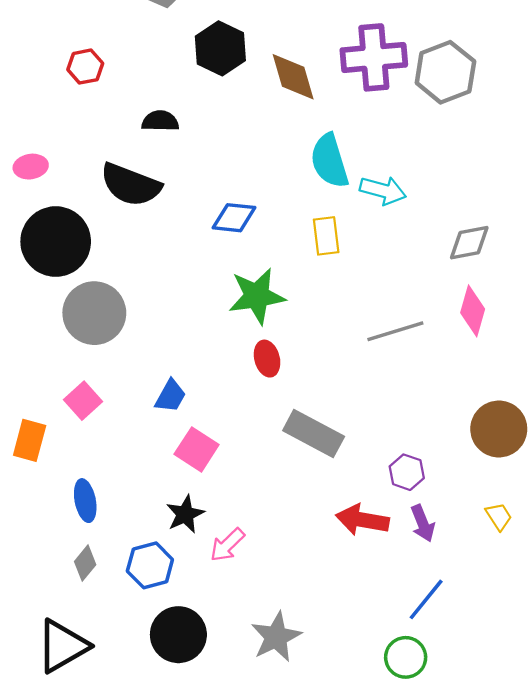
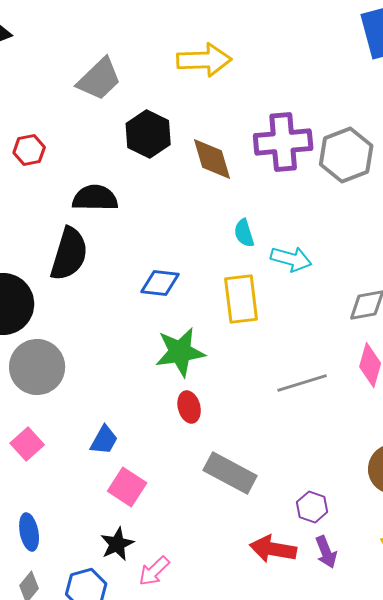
black semicircle: (160, 121) -> (95, 198), size x1.4
cyan semicircle: (330, 161) -> (244, 233), size x0.6
black semicircle: (131, 185) -> (69, 254), turned -94
yellow rectangle: (326, 236) -> (241, 299), size x1.4

